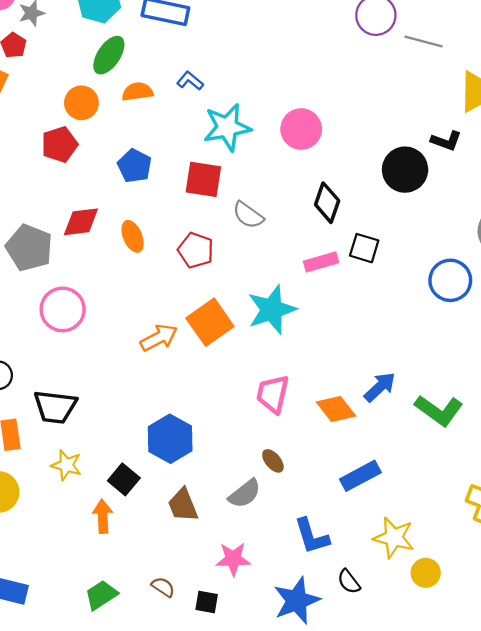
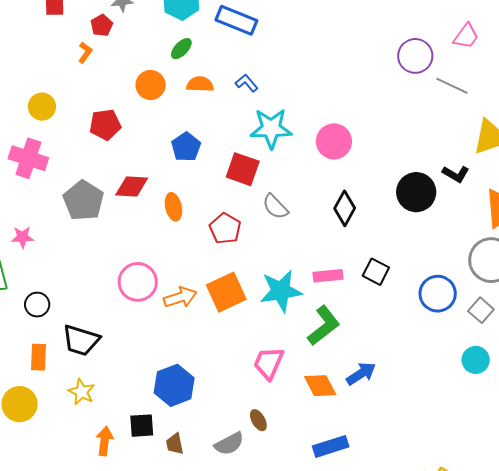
green ellipse: (109, 55) -> (181, 49), size x0.7
red pentagon: (59, 144) -> (105, 125), moved
black square: (364, 248) -> (376, 272), moved
pink rectangle: (321, 262) -> (328, 276), moved
pink circle: (63, 309) -> (138, 282), moved
green L-shape: (439, 410) -> (324, 326), moved, turned -84
black square: (124, 479) -> (142, 426), moved, turned 36
brown trapezoid: (183, 505) -> (175, 444), size x0.7

